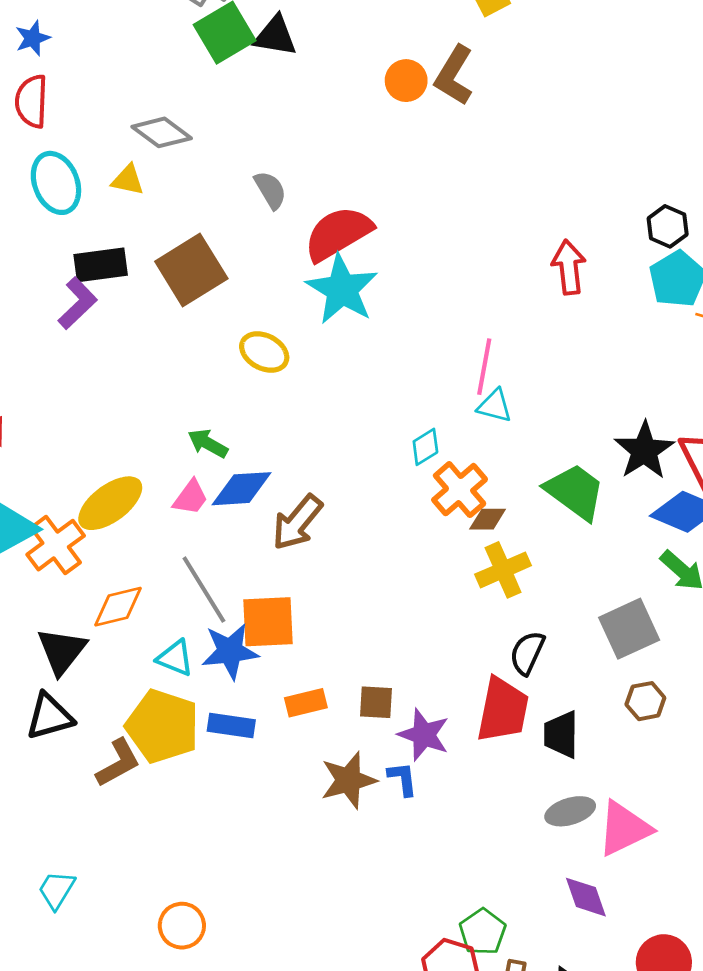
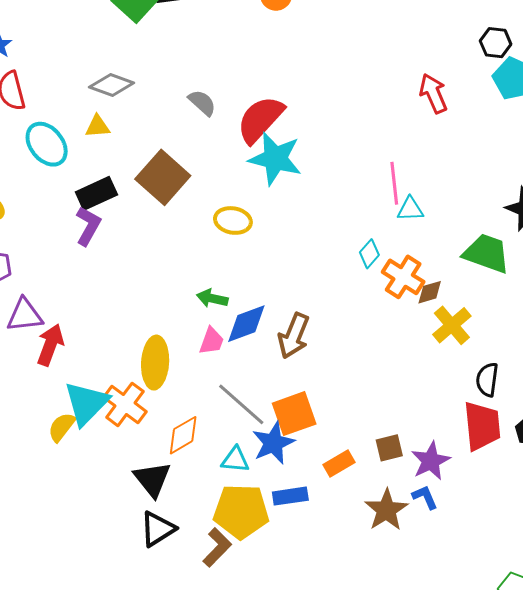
yellow ellipse: (110, 503) -> (155, 363), turned -33
purple star: (424, 735) -> (431, 461), turned -30

